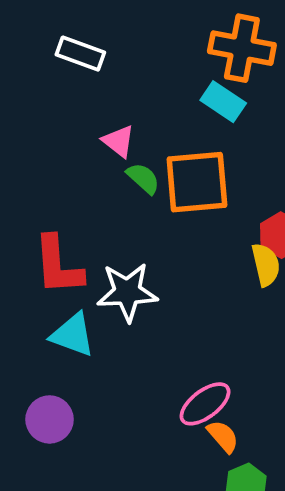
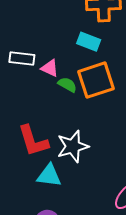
white rectangle: (80, 54) -> (22, 58), moved
cyan rectangle: (223, 102) -> (89, 42), moved

